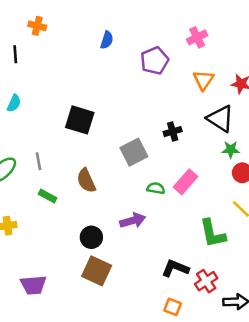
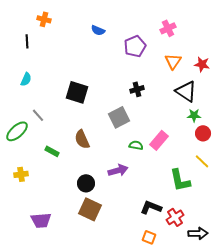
blue semicircle: (107, 40) -> (98, 30), turned 96
black cross: (173, 132) -> (137, 89), moved
gray line: (39, 161) -> (38, 115), moved, turned -32

